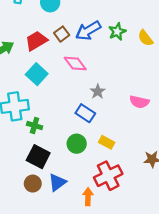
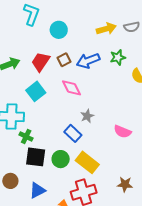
green star: (117, 32) -> (118, 57), moved
red trapezoid: (36, 41) -> (41, 62), turned -35
yellow rectangle: (107, 142) -> (87, 162), size x1.6
black square: (38, 157) -> (36, 157), moved, turned -30
brown circle: (33, 184) -> (10, 181), moved

